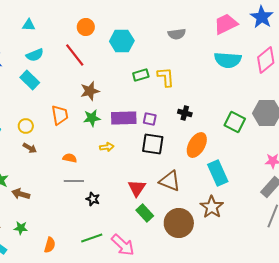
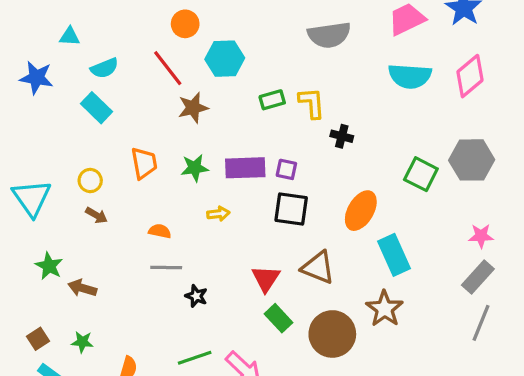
cyan triangle: (29, 25) -> (70, 37), moved
gray semicircle: (177, 34) -> (329, 35), size x1.5
cyan hexagon: (122, 41) -> (225, 59), moved
brown star: (90, 91) -> (193, 108), moved
black cross: (185, 113) -> (342, 136), moved

